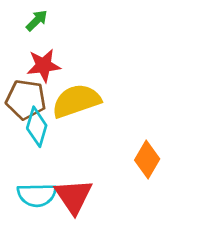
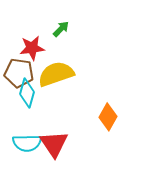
green arrow: (37, 20) -> (61, 29), moved

